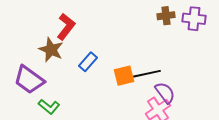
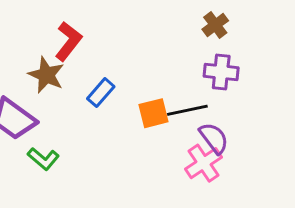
brown cross: (166, 16) -> (215, 25), turned -30
purple cross: (194, 19) -> (221, 72), moved

